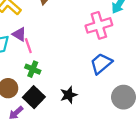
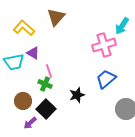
pink line: (28, 46) -> (49, 71), moved
black star: (69, 95) -> (77, 95), moved

